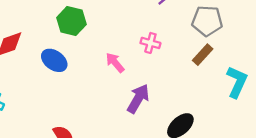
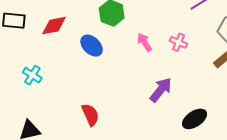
pink arrow: (115, 63) -> (144, 42), moved

